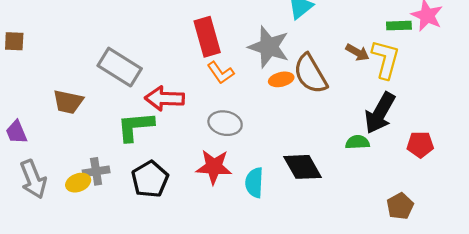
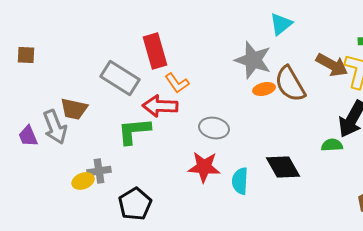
red rectangle: (207, 37) -> (155, 51), moved
brown arrow: (357, 52) -> (332, 65), size x1.5
orange L-shape: (221, 73) -> (177, 83), moved
gray arrow: (33, 179) -> (55, 127), moved
black pentagon: (150, 179) -> (135, 204), moved

